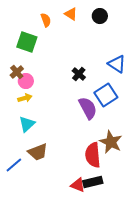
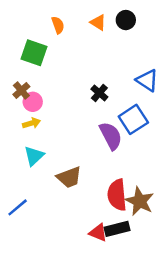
orange triangle: (71, 14) -> (98, 23), moved
brown star: (111, 142) -> (140, 201), moved
brown trapezoid: (38, 152) -> (69, 177), moved

